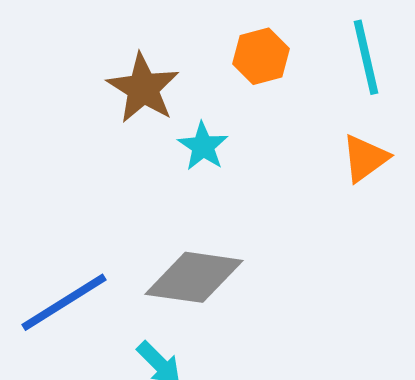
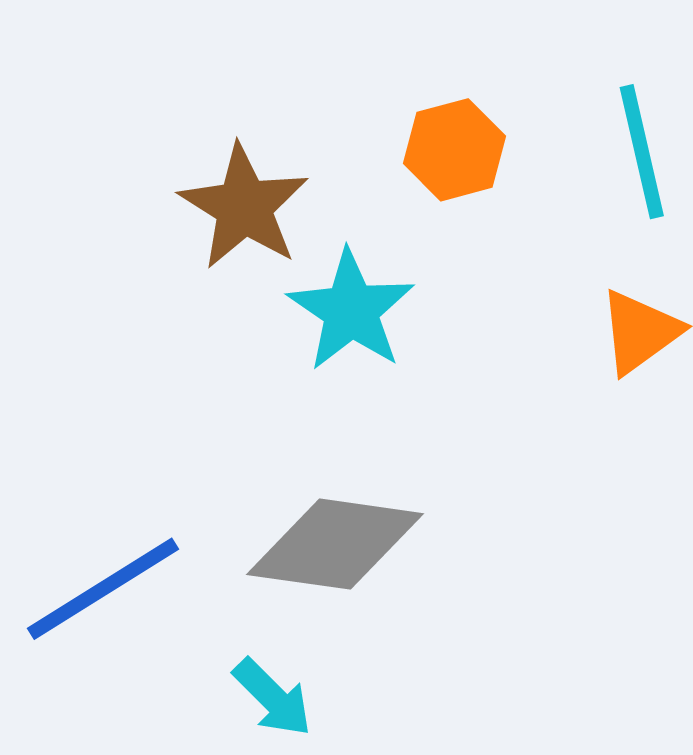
cyan star: (203, 146) -> (351, 310), size x1.4

